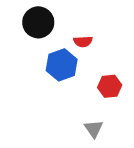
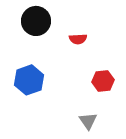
blue hexagon: (62, 65) -> (29, 80), moved

